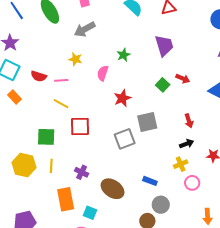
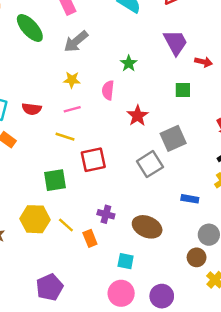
red arrow: (183, 79) -> (203, 62), moved
pink line: (61, 80) -> (72, 109), moved
green square: (163, 85) -> (183, 90), turned -32
yellow line: (51, 166) -> (66, 225), moved, turned -40
blue rectangle: (150, 181) -> (190, 199), moved
orange rectangle: (66, 199) -> (90, 238), moved, size x0.6

